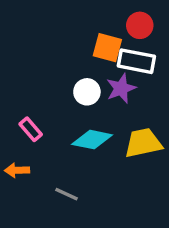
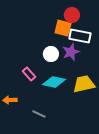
red circle: (140, 25) -> (72, 15), moved
pink rectangle: (31, 129) -> (29, 74), moved

